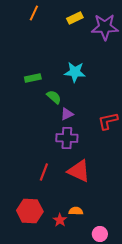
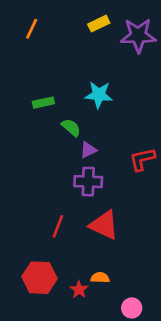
orange line: (34, 13) -> (32, 29), moved

